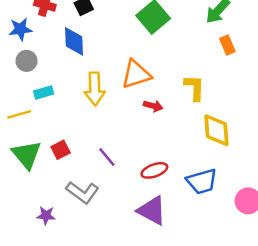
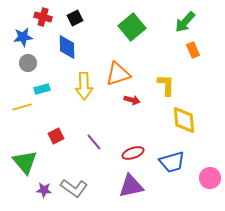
green triangle: (27, 155) -> (25, 162), moved
gray L-shape: (83, 192) -> (74, 188), moved
purple triangle: (152, 211) -> (131, 186), turned -40

